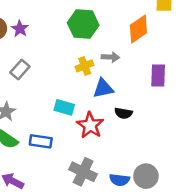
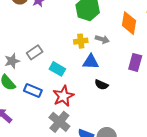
orange diamond: (138, 29) -> (129, 23), turned -60
gray rectangle: (20, 69) -> (35, 52), moved
red star: (90, 125) -> (63, 96), moved

